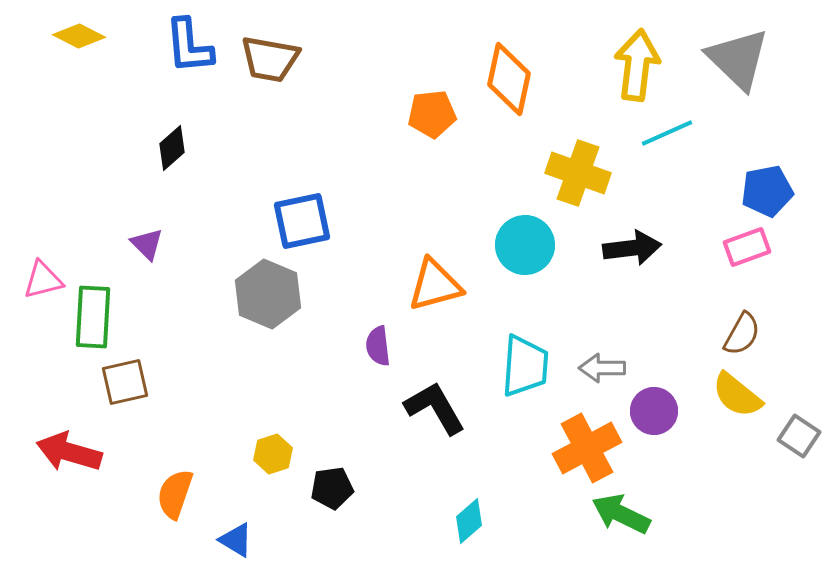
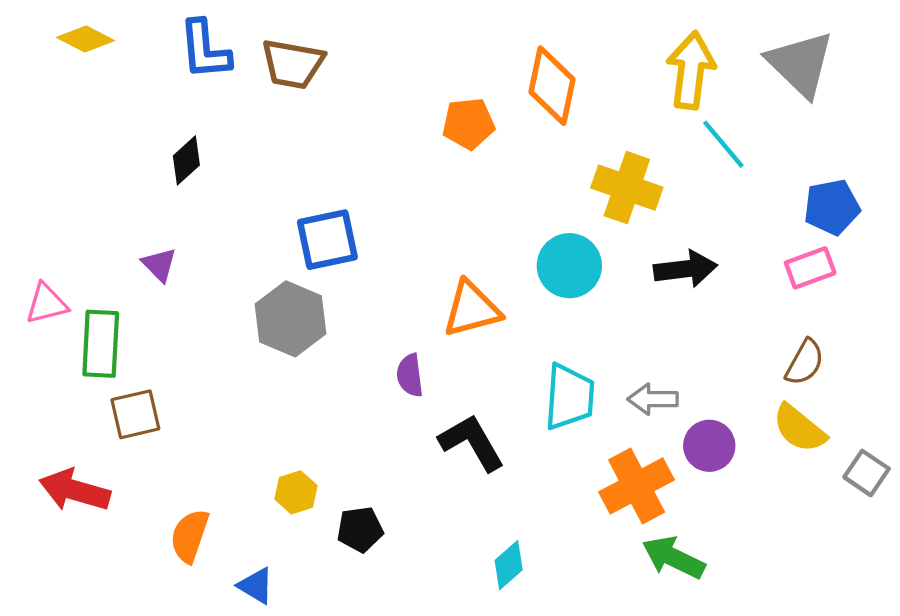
cyan line: (667, 133) -> (723, 144), turned 74

